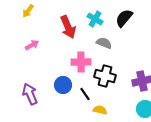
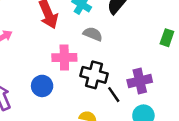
black line: (85, 94) -> (114, 95), moved

